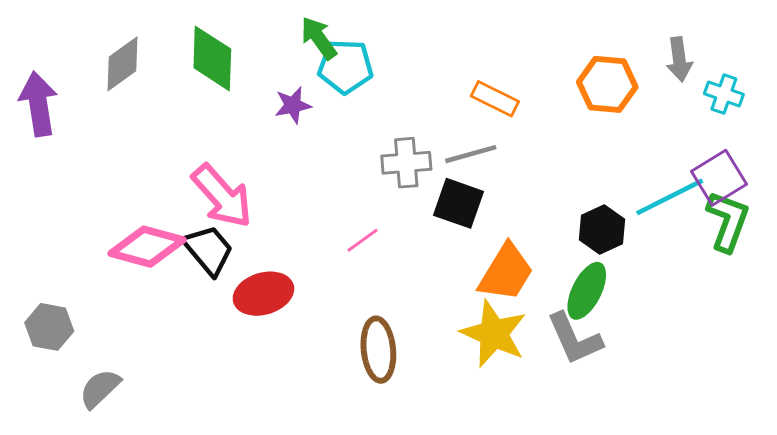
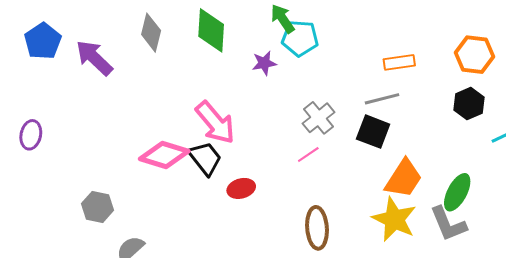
gray diamond: (122, 64) -> (151, 33), turned -42
orange rectangle: (495, 99) -> (399, 62), turned -36
purple arrow: (38, 104) -> (94, 58), turned -39
gray cross: (406, 163) -> (318, 118), moved, turned -36
black hexagon: (602, 230) -> (469, 104), moved
red ellipse: (263, 294) -> (241, 188), size x0.7

